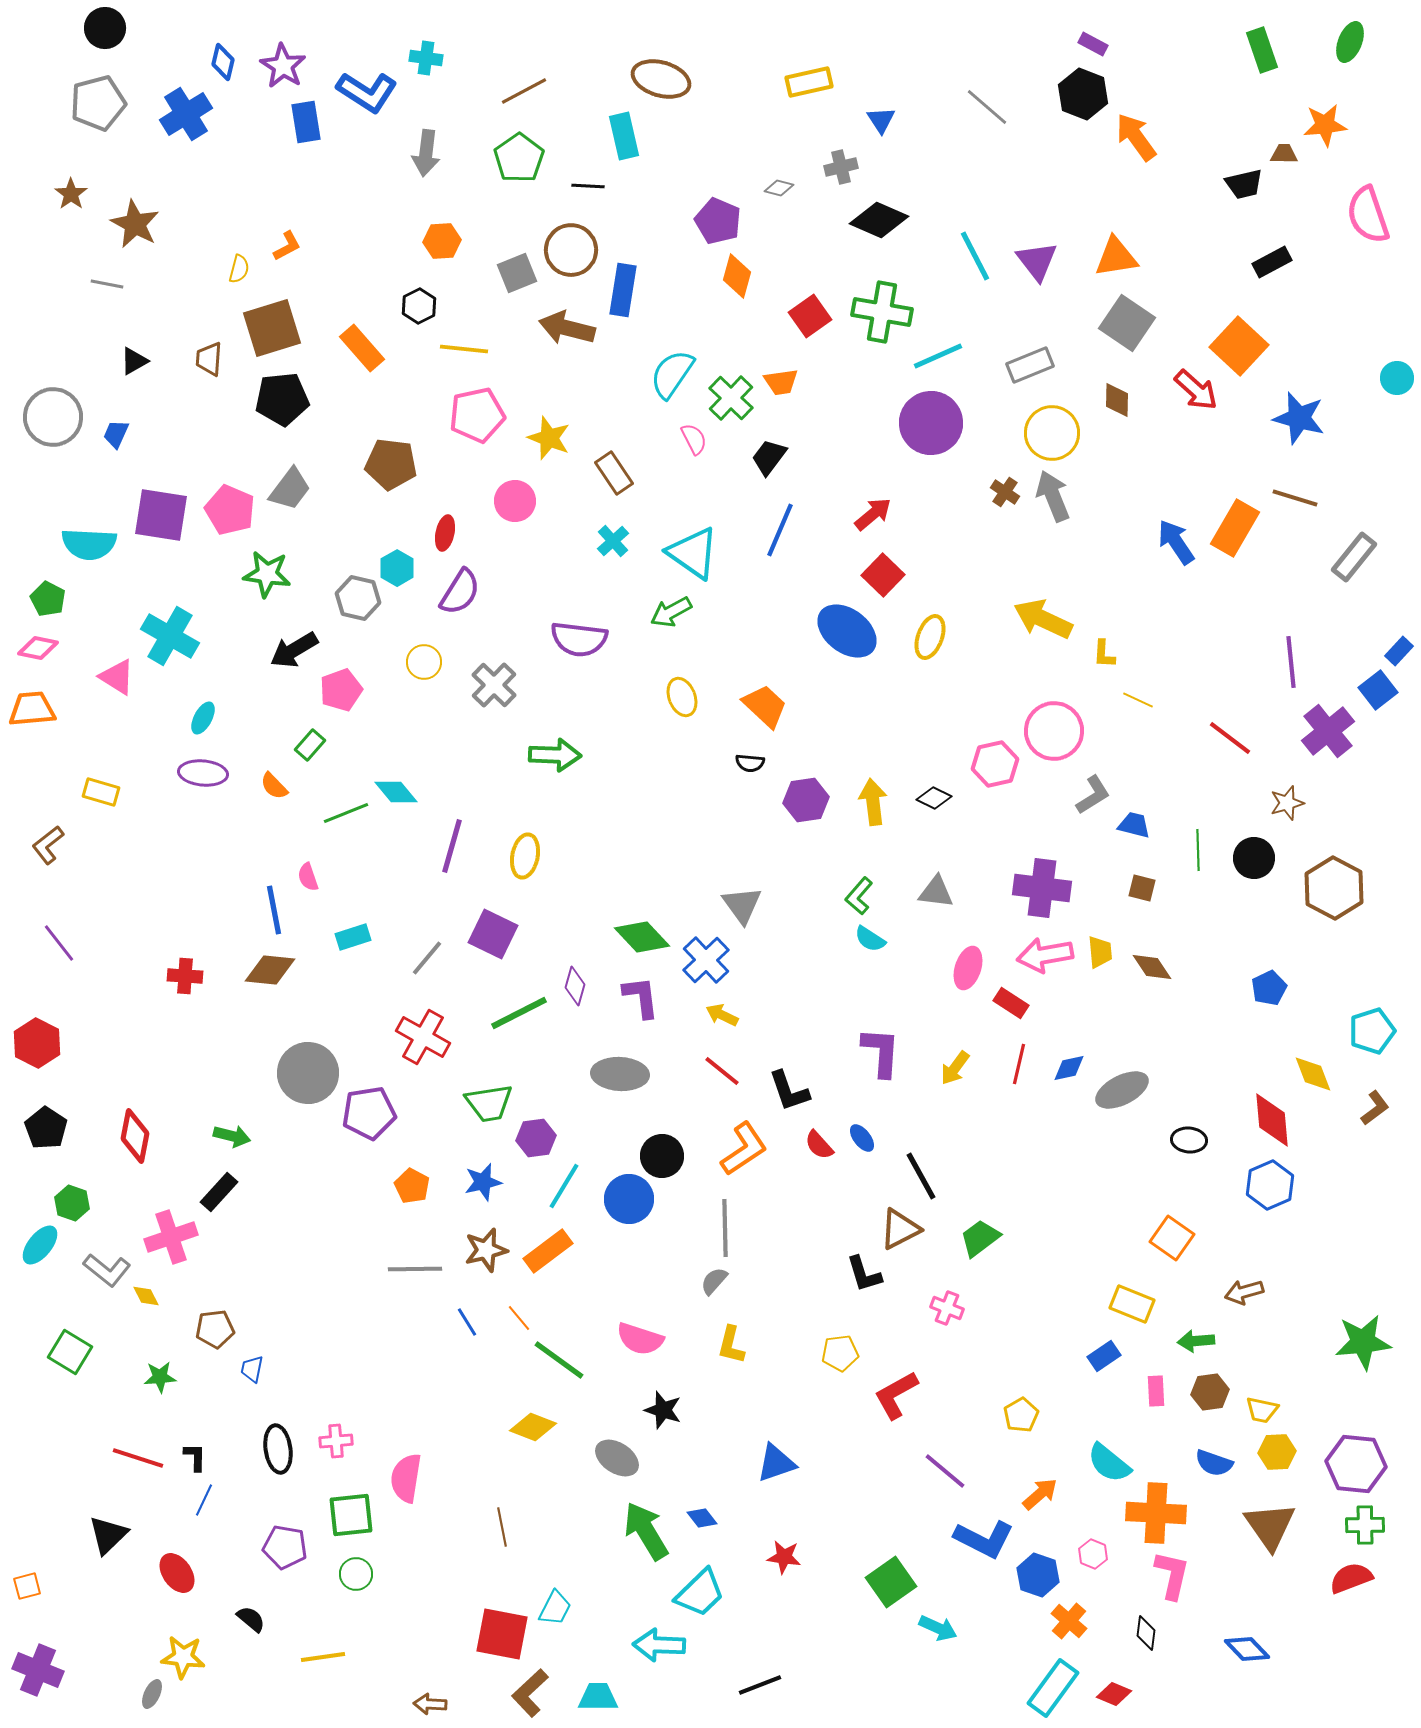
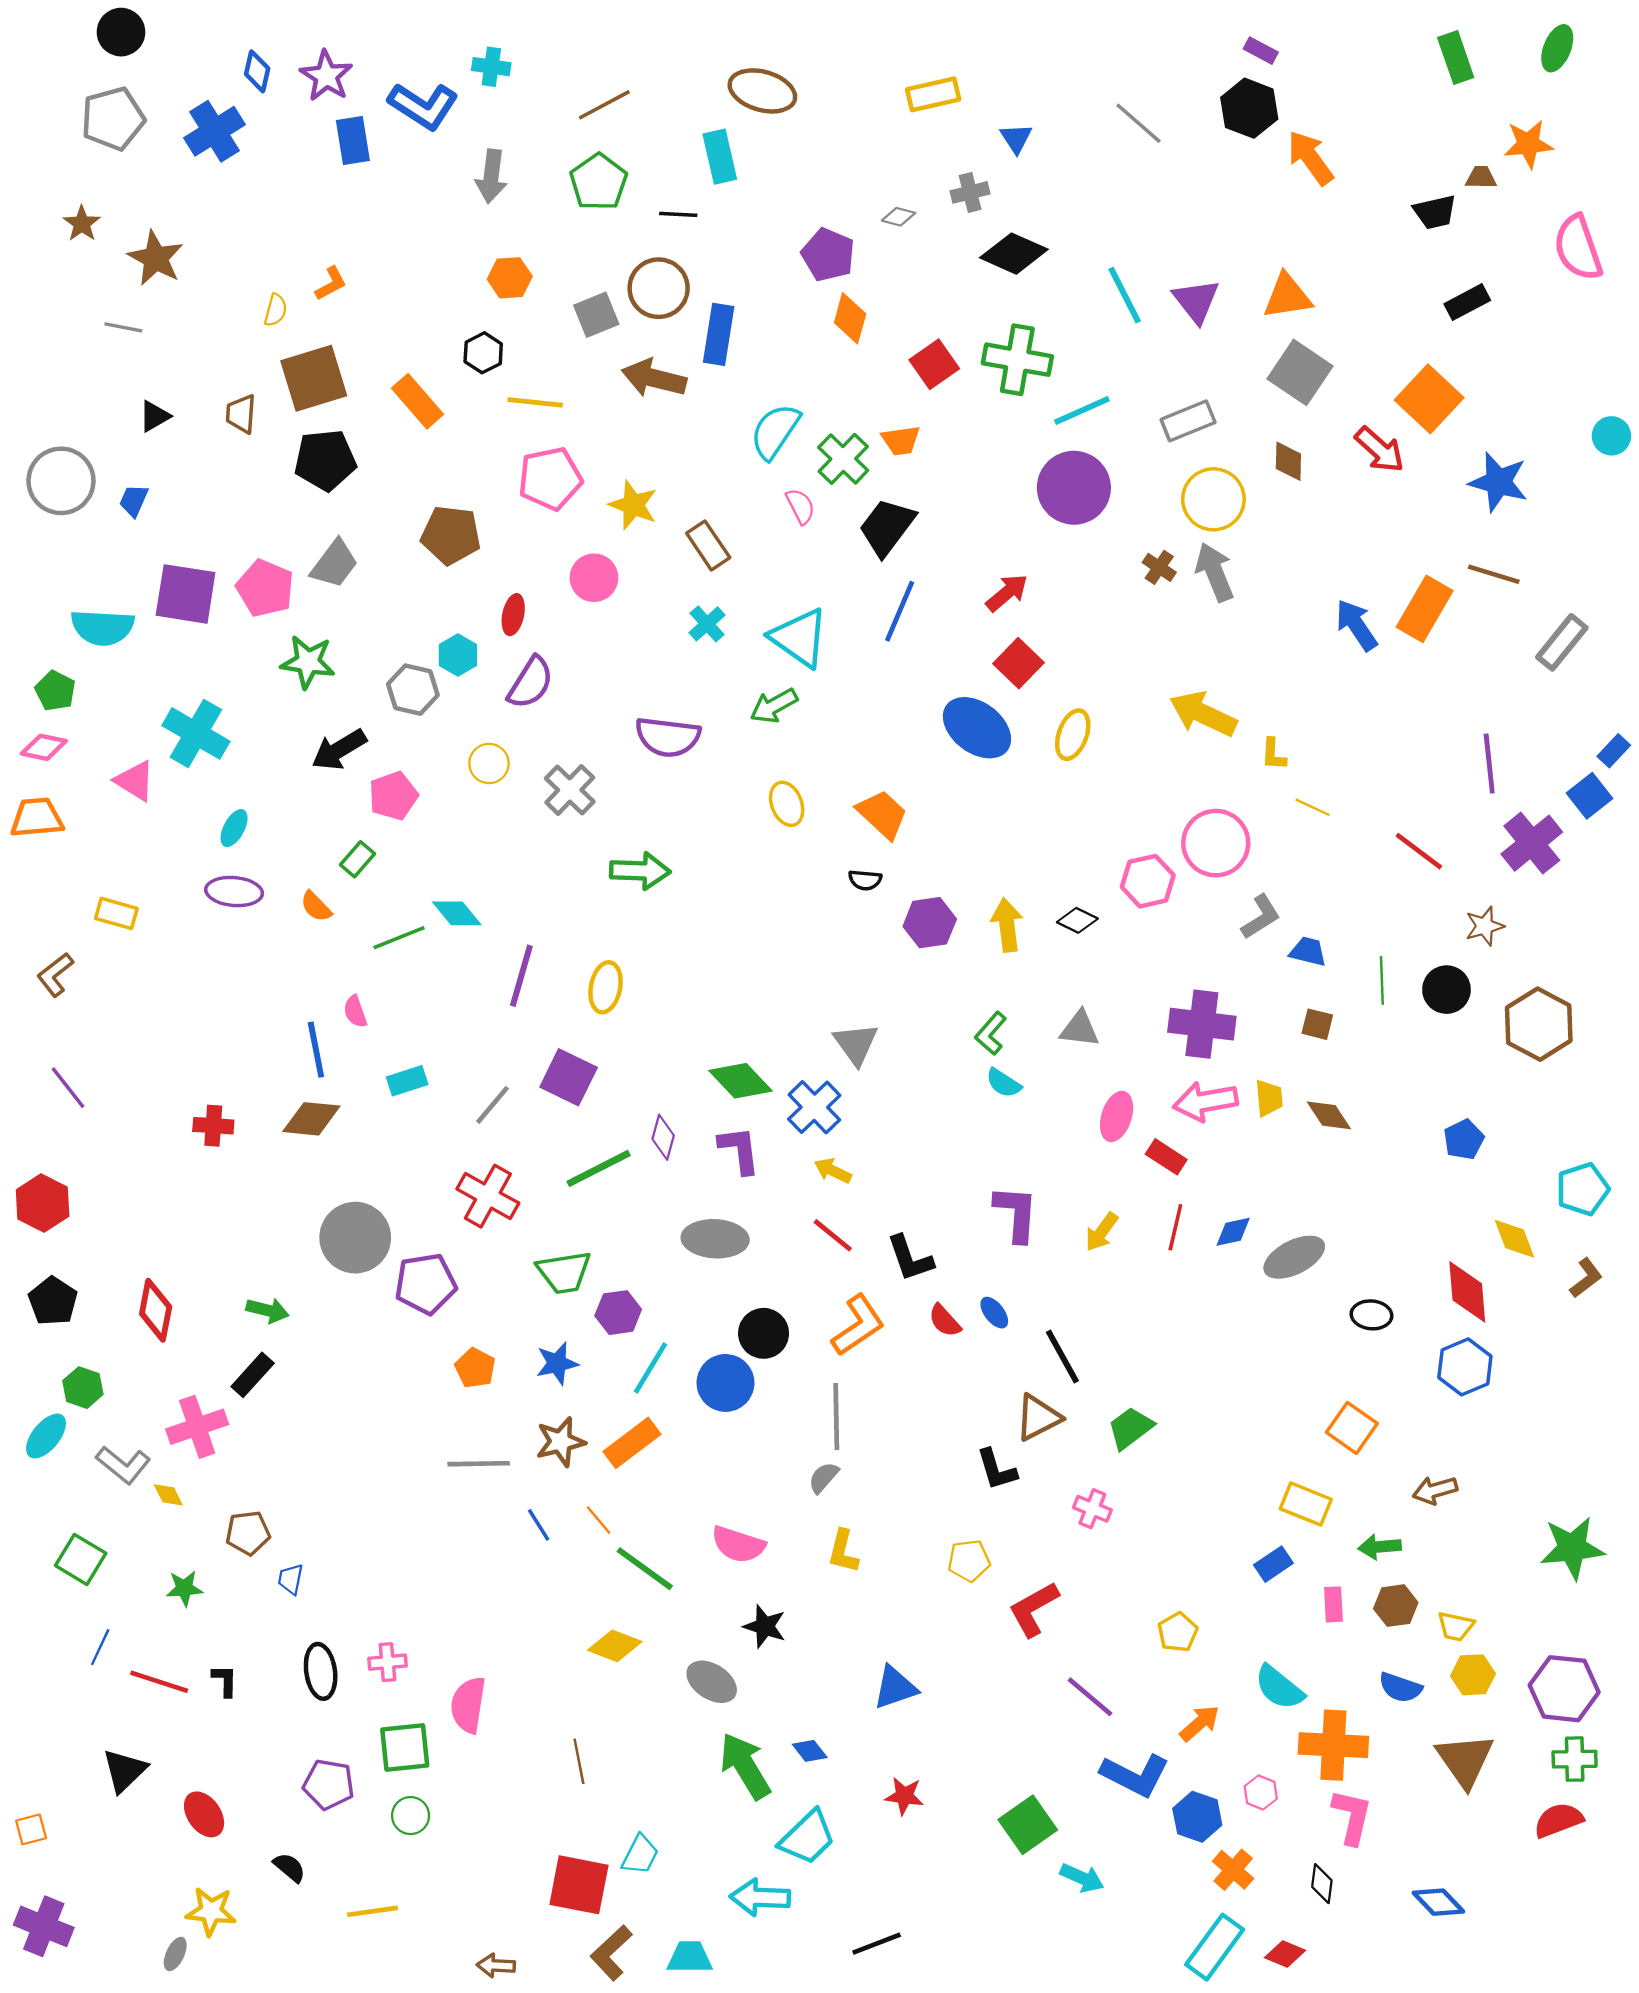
black trapezoid: (769, 457) -> (887, 527), size x1.4
blue line: (204, 1500) -> (100, 1647), moved

